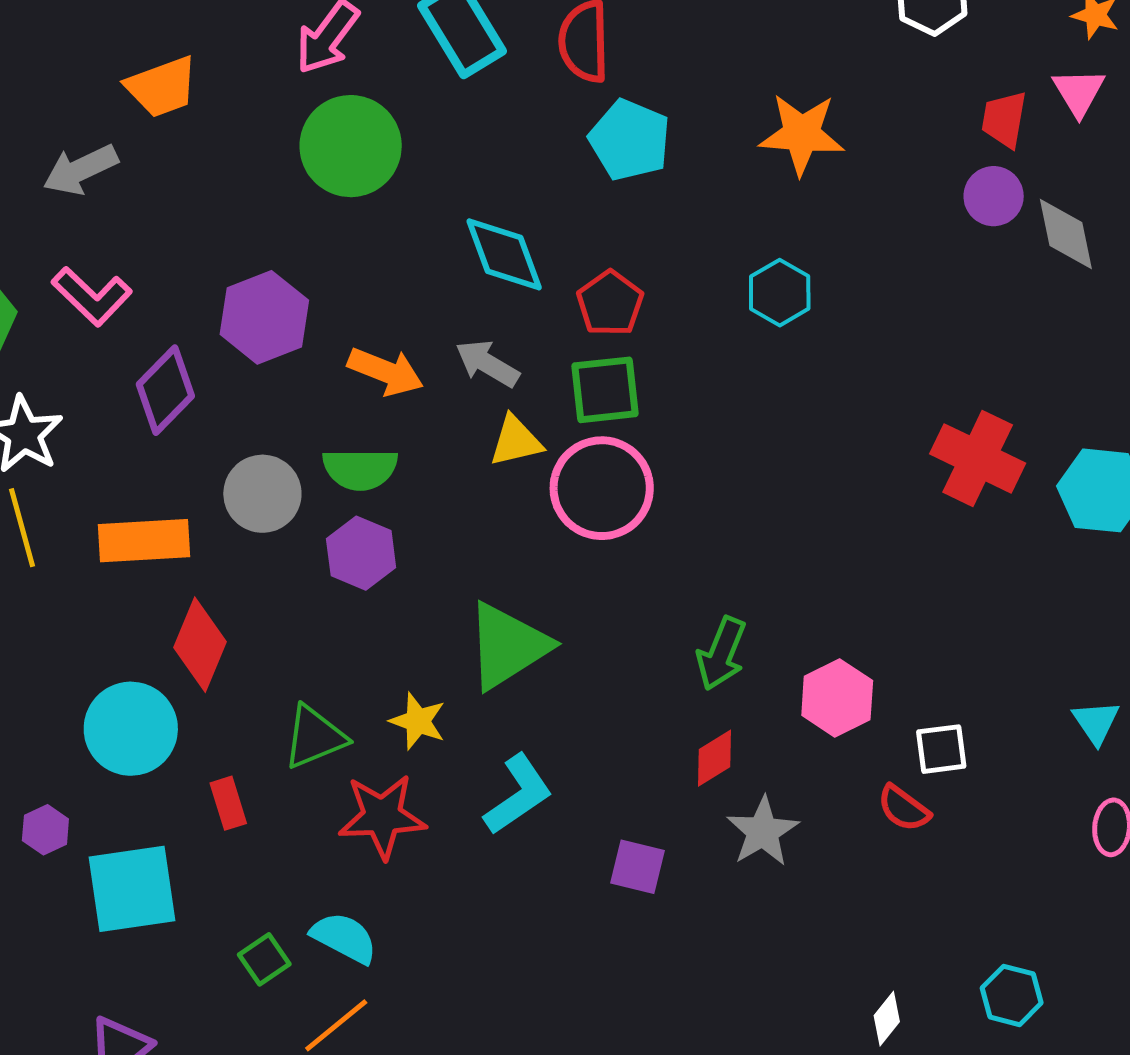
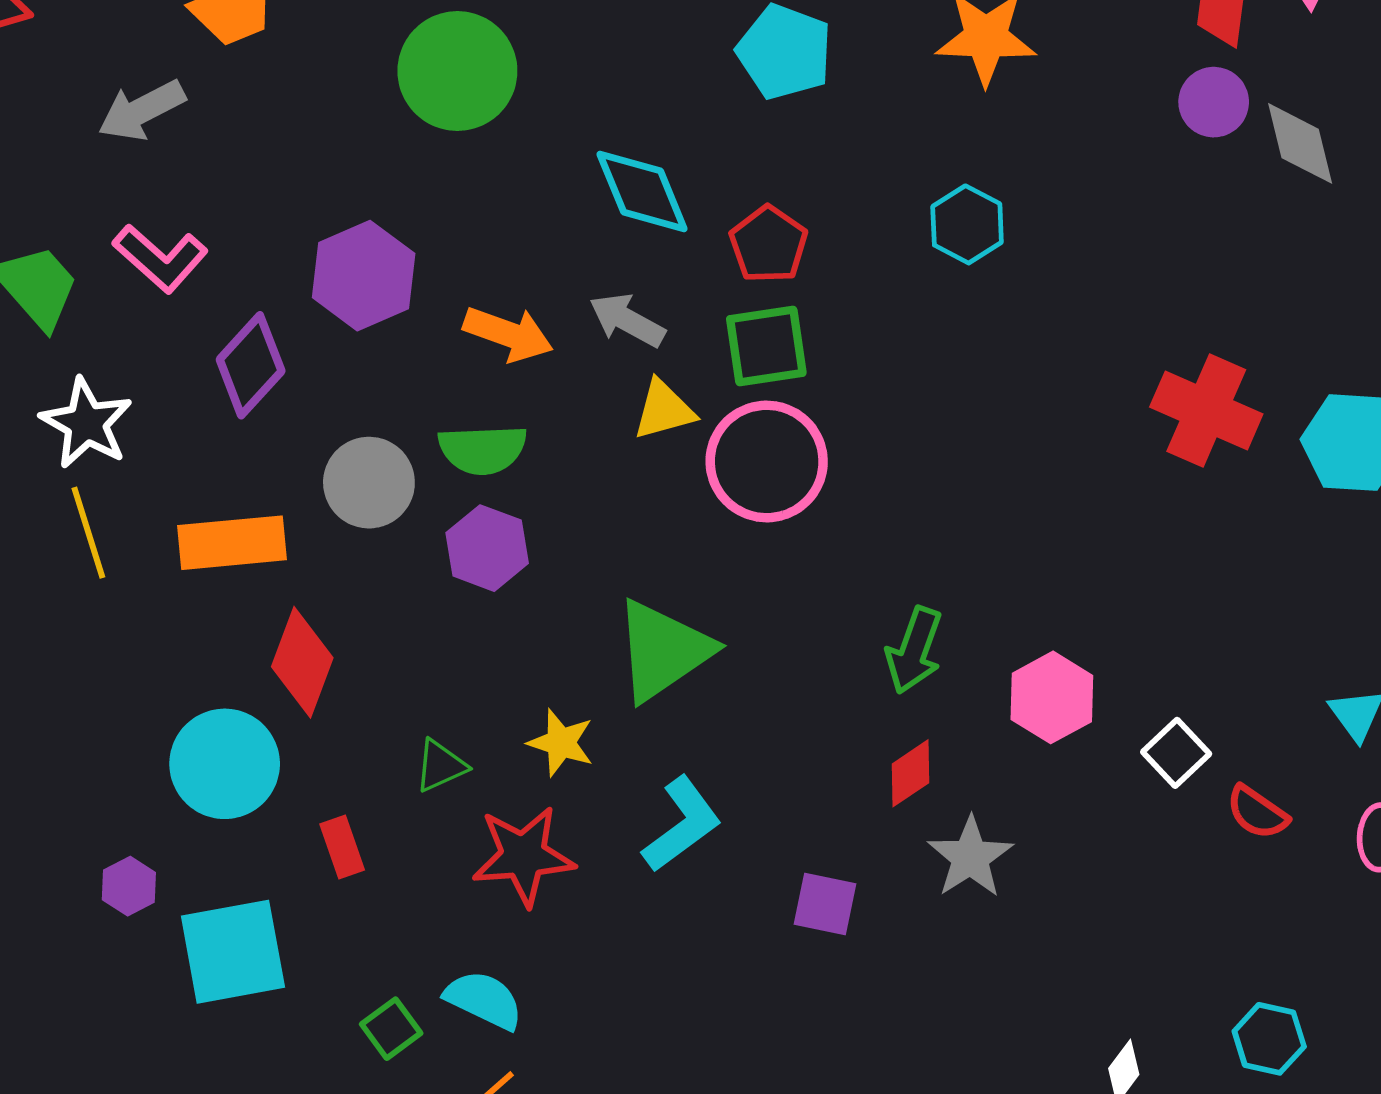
green triangle: (315, 737) -> (441, 766), size x0.7
white square: (941, 749) -> (1176, 753), turned -34
red semicircle: (904, 808) -> (1257, 812), moved

